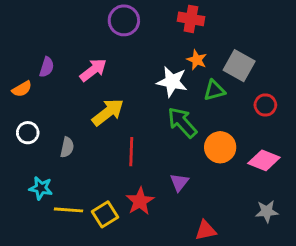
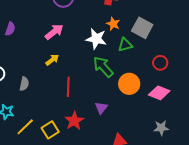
pink arrow: (93, 70) -> (54, 32), moved
red circle: (265, 105) -> (160, 63), moved
yellow arrow: (108, 112) -> (52, 60), size x0.6
yellow line: (69, 210) -> (25, 127), turned -48

